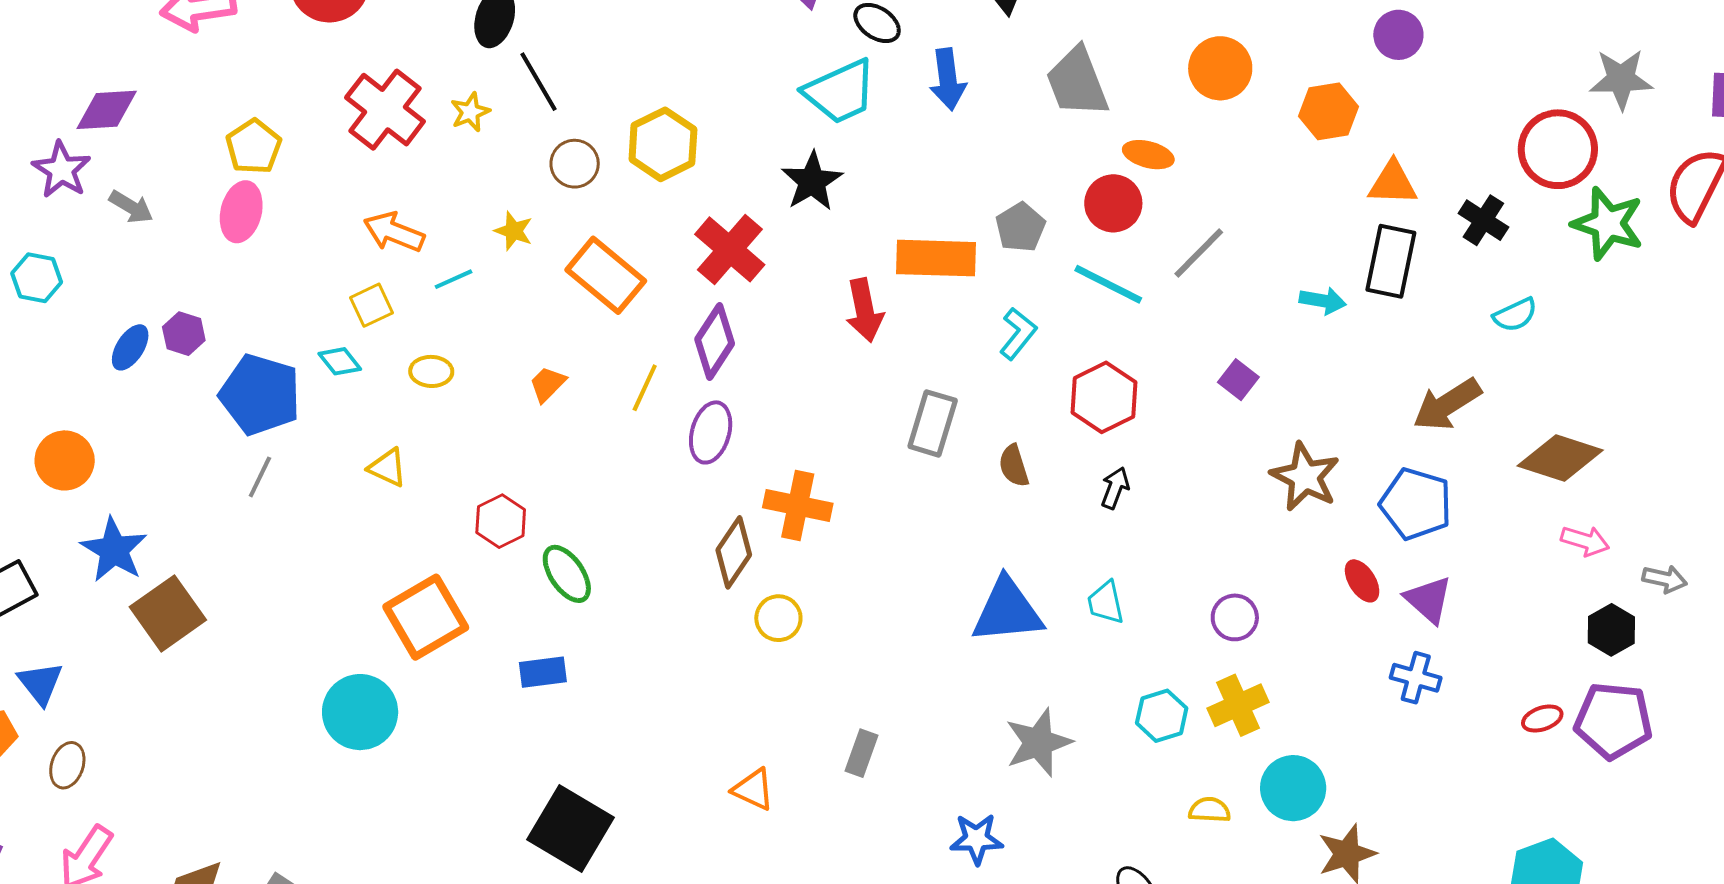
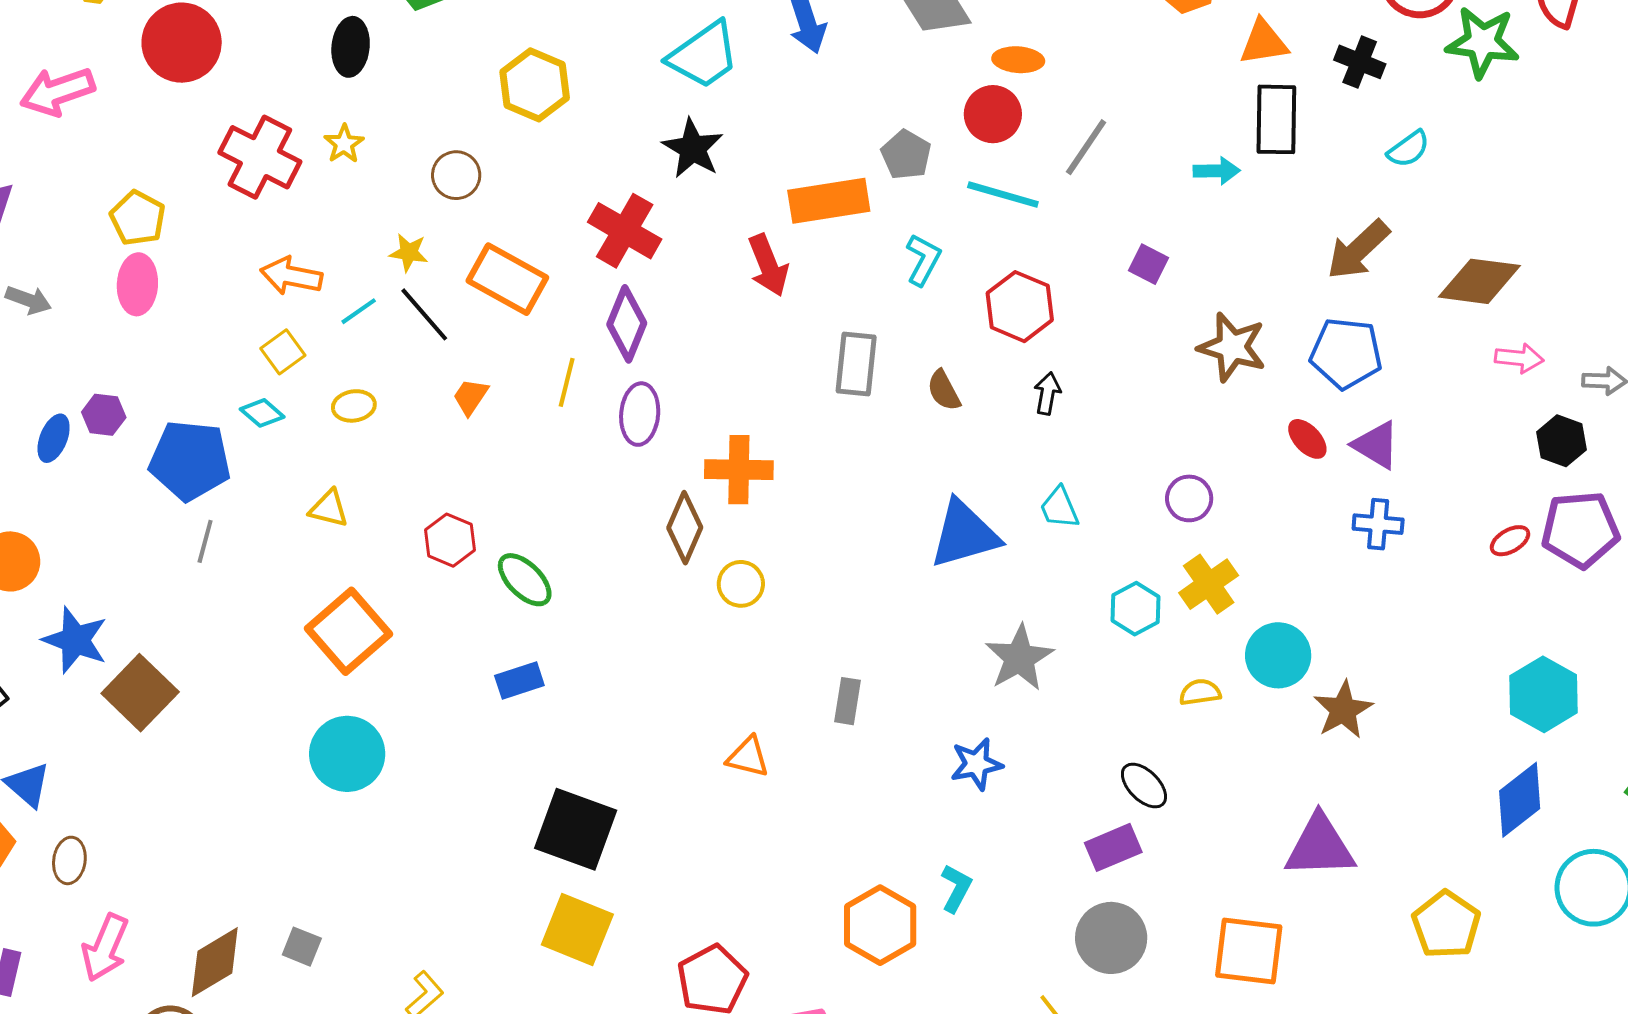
black line: (539, 82) -> (424, 314), moved
yellow hexagon: (663, 144) -> (535, 85), moved
orange square: (426, 617) -> (348, 631), moved

